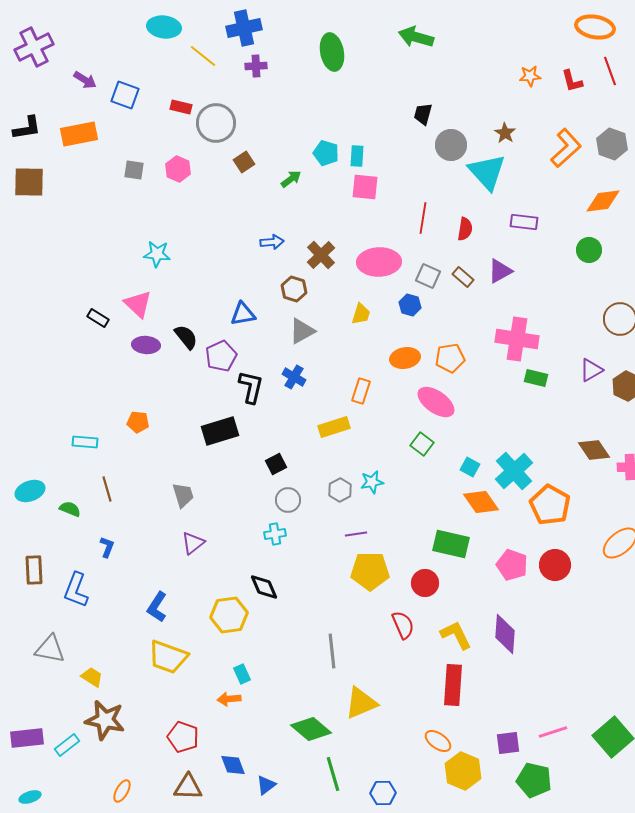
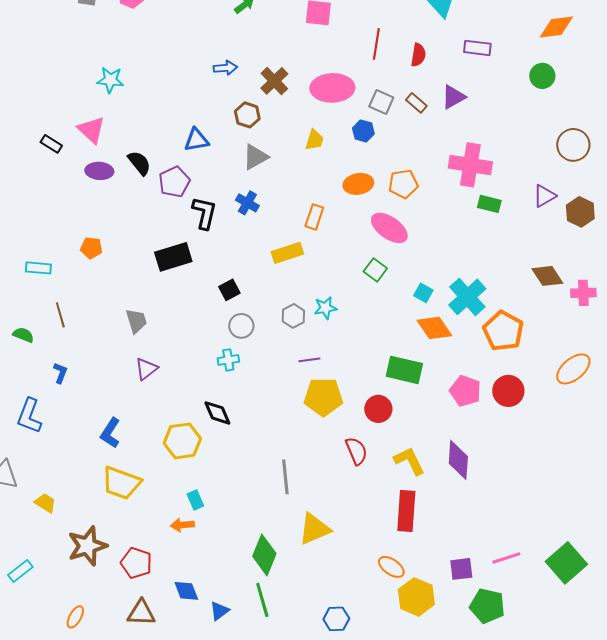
brown star: (105, 720) -> (87, 546), moved, turned -30
green diamond: (311, 729) -> (264, 555), turned 72
green line: (333, 774) -> (262, 600), moved

